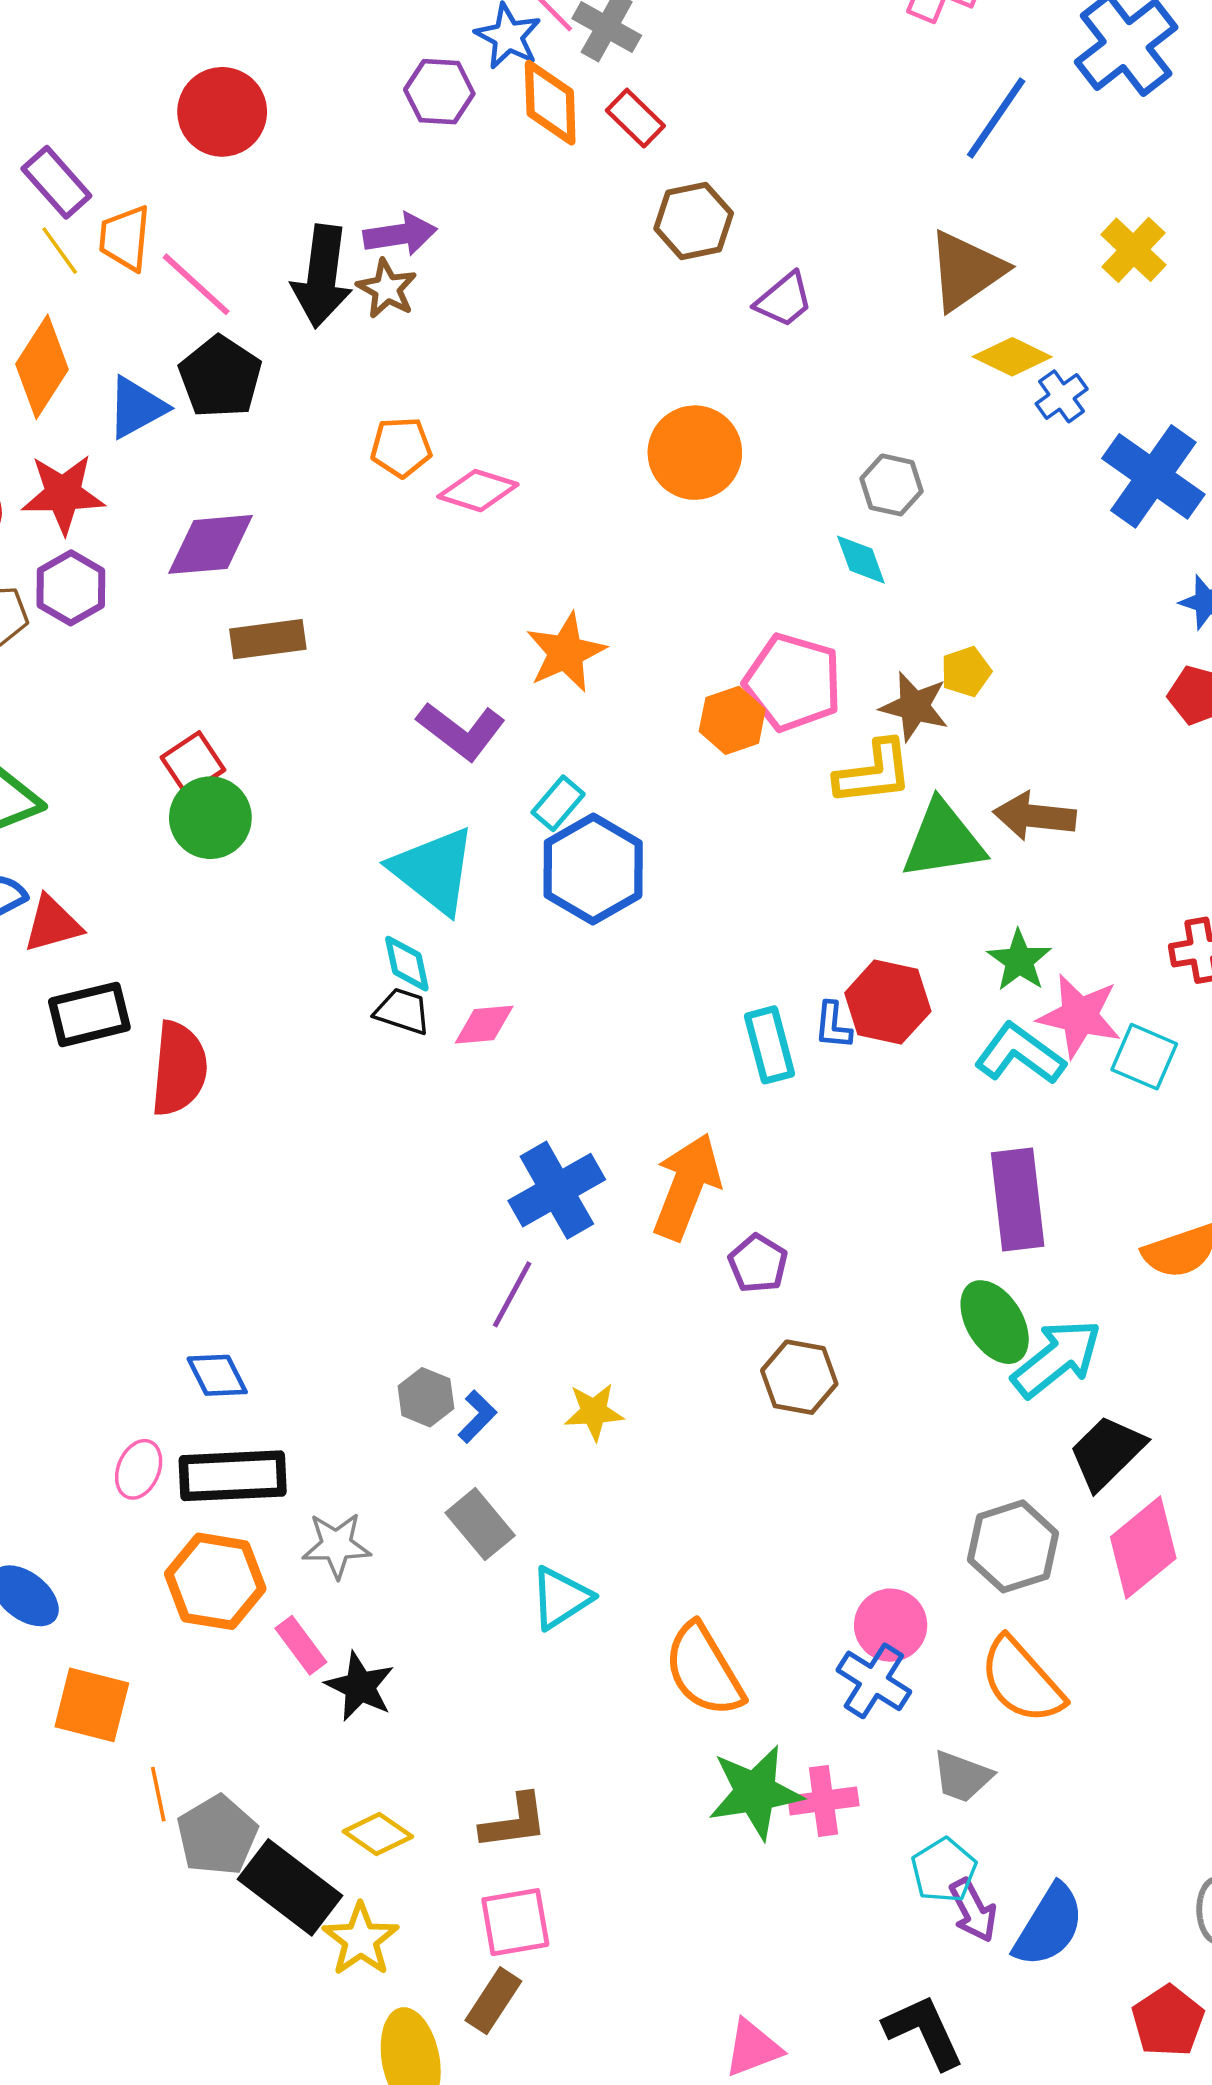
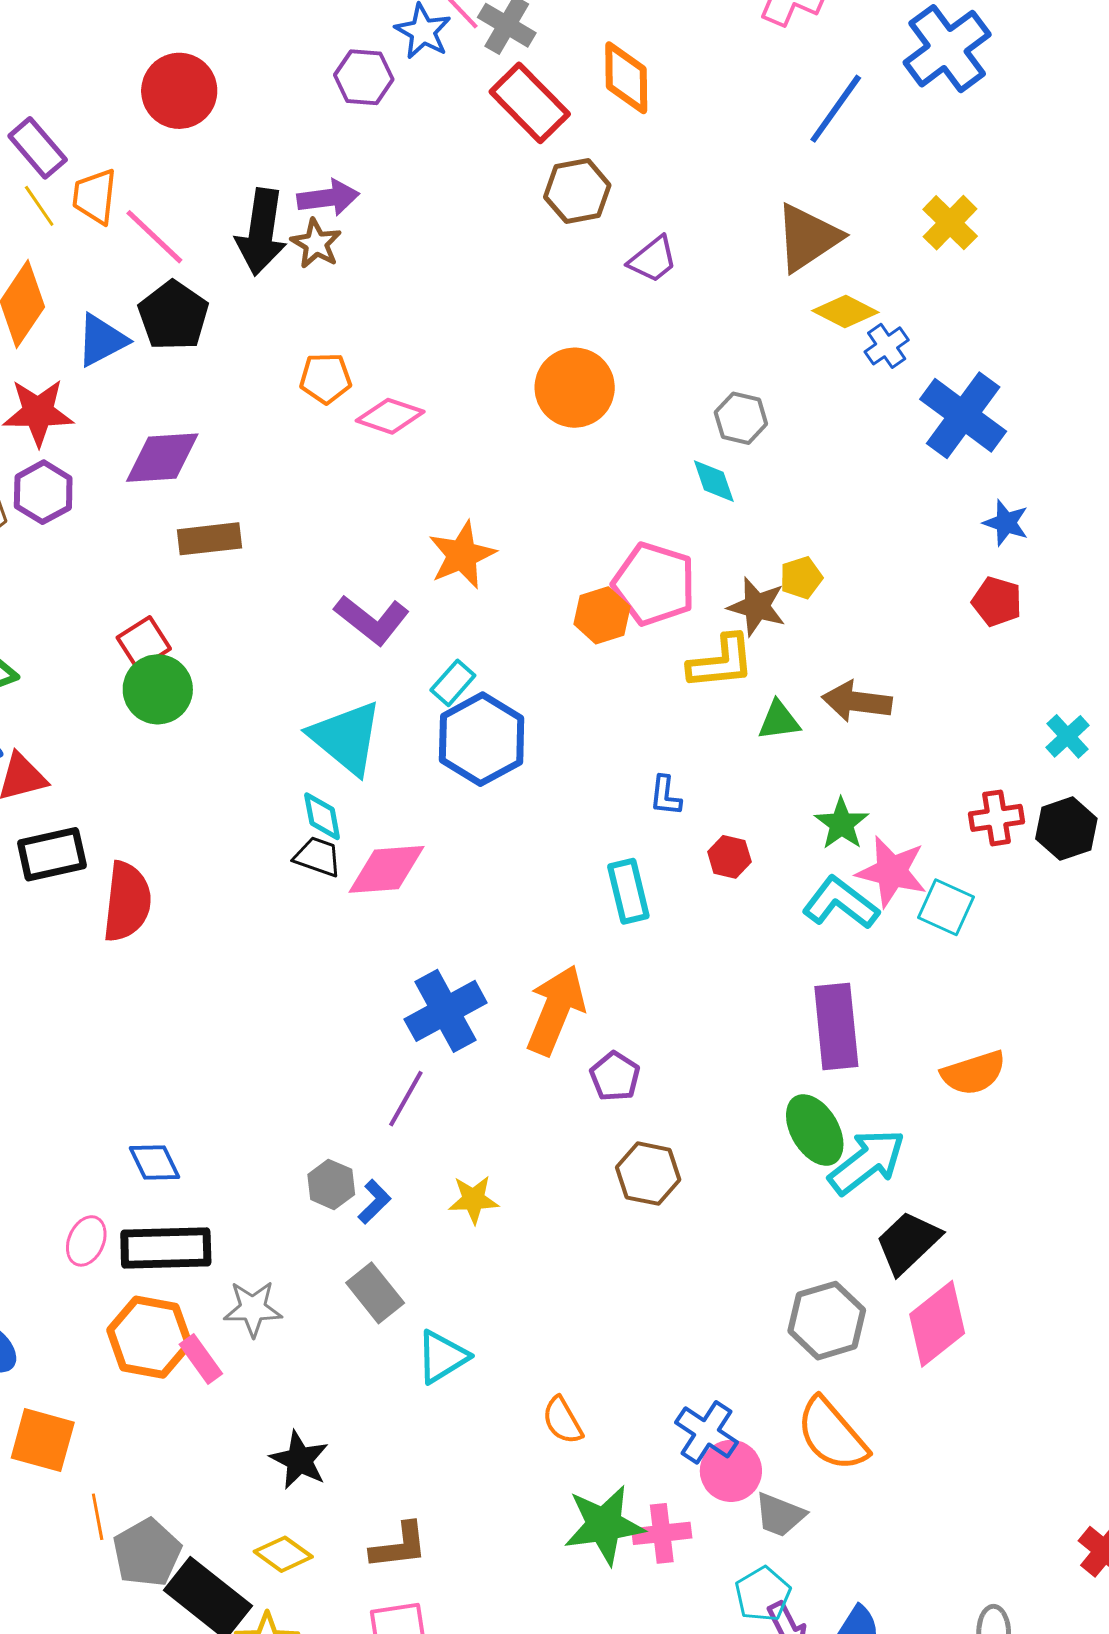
orange diamond: (550, 103) -> (626, 78), moved
red rectangle: (635, 118) -> (530, 103), size x1.6
green triangle: (943, 840) -> (779, 720), size x0.6
red hexagon: (888, 1002) -> (729, 857), size x0.6
pink diamond: (484, 1025) -> (387, 869), size x1.5
blue L-shape: (833, 1025) -> (665, 796), moved
pink circle: (891, 1625) -> (731, 1471), moved
pink rectangle: (301, 1645) -> (201, 1359), moved
orange semicircle: (704, 1670) -> (562, 1420), size x0.6
black star: (360, 1686) -> (299, 1460), moved

